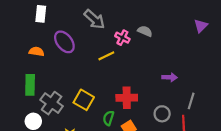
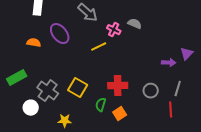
purple triangle: (201, 26) -> (187, 54), moved
purple arrow: (170, 77) -> (169, 63), moved
green rectangle: (30, 85) -> (17, 78), moved, turned 60
gray circle: (162, 114) -> (151, 91), moved

